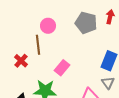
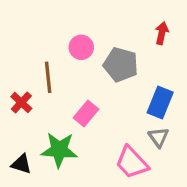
gray pentagon: (86, 23) -> (121, 65), moved
pink circle: (48, 26) -> (81, 47), moved

